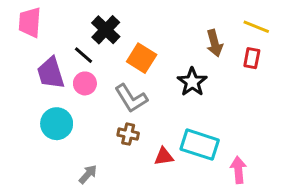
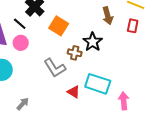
gray L-shape: (131, 98) -> (55, 68), moved
brown cross: (128, 134) -> (75, 53), moved
red triangle: (164, 156) -> (74, 92), turned 40

